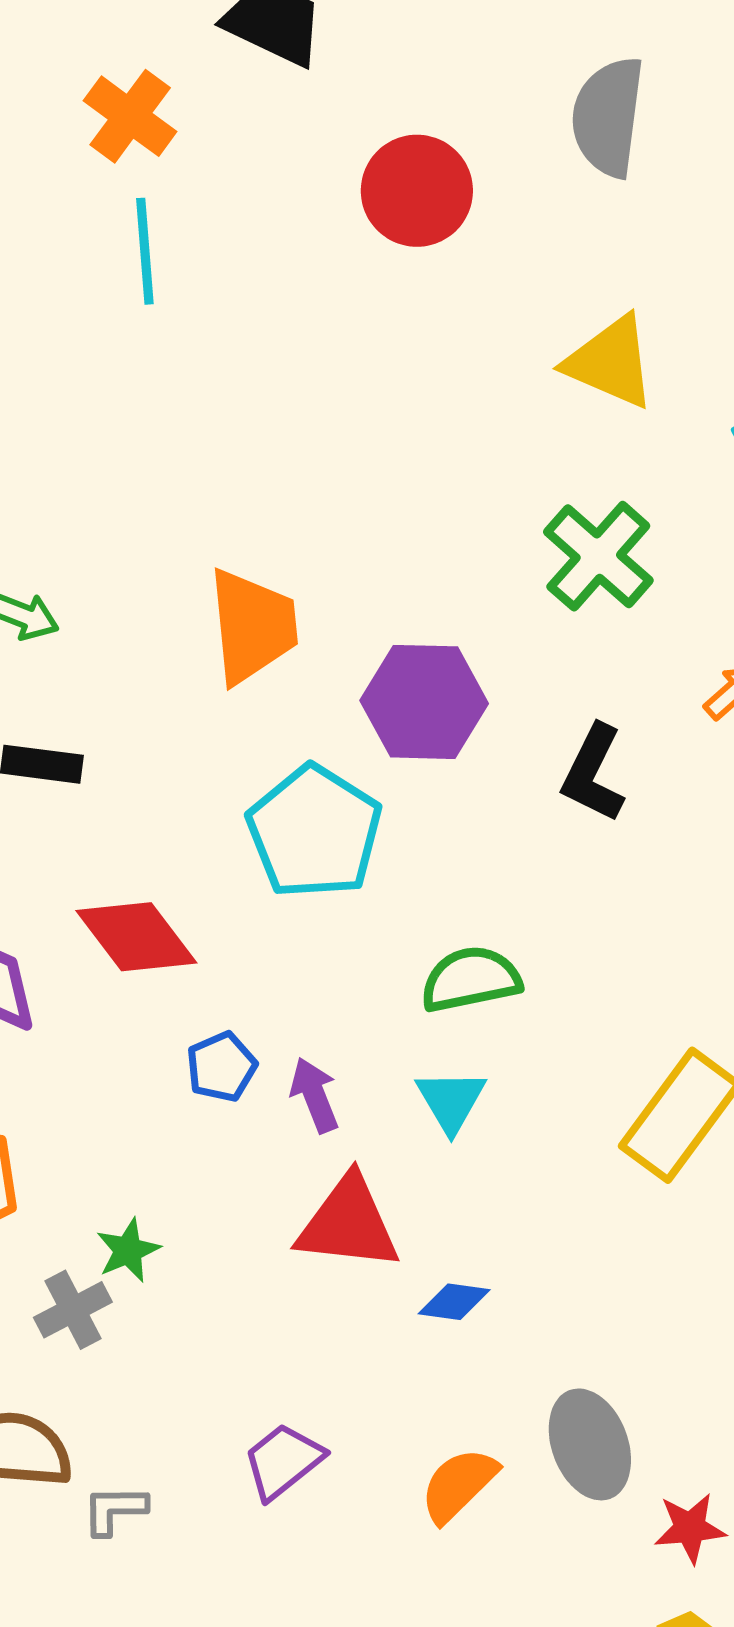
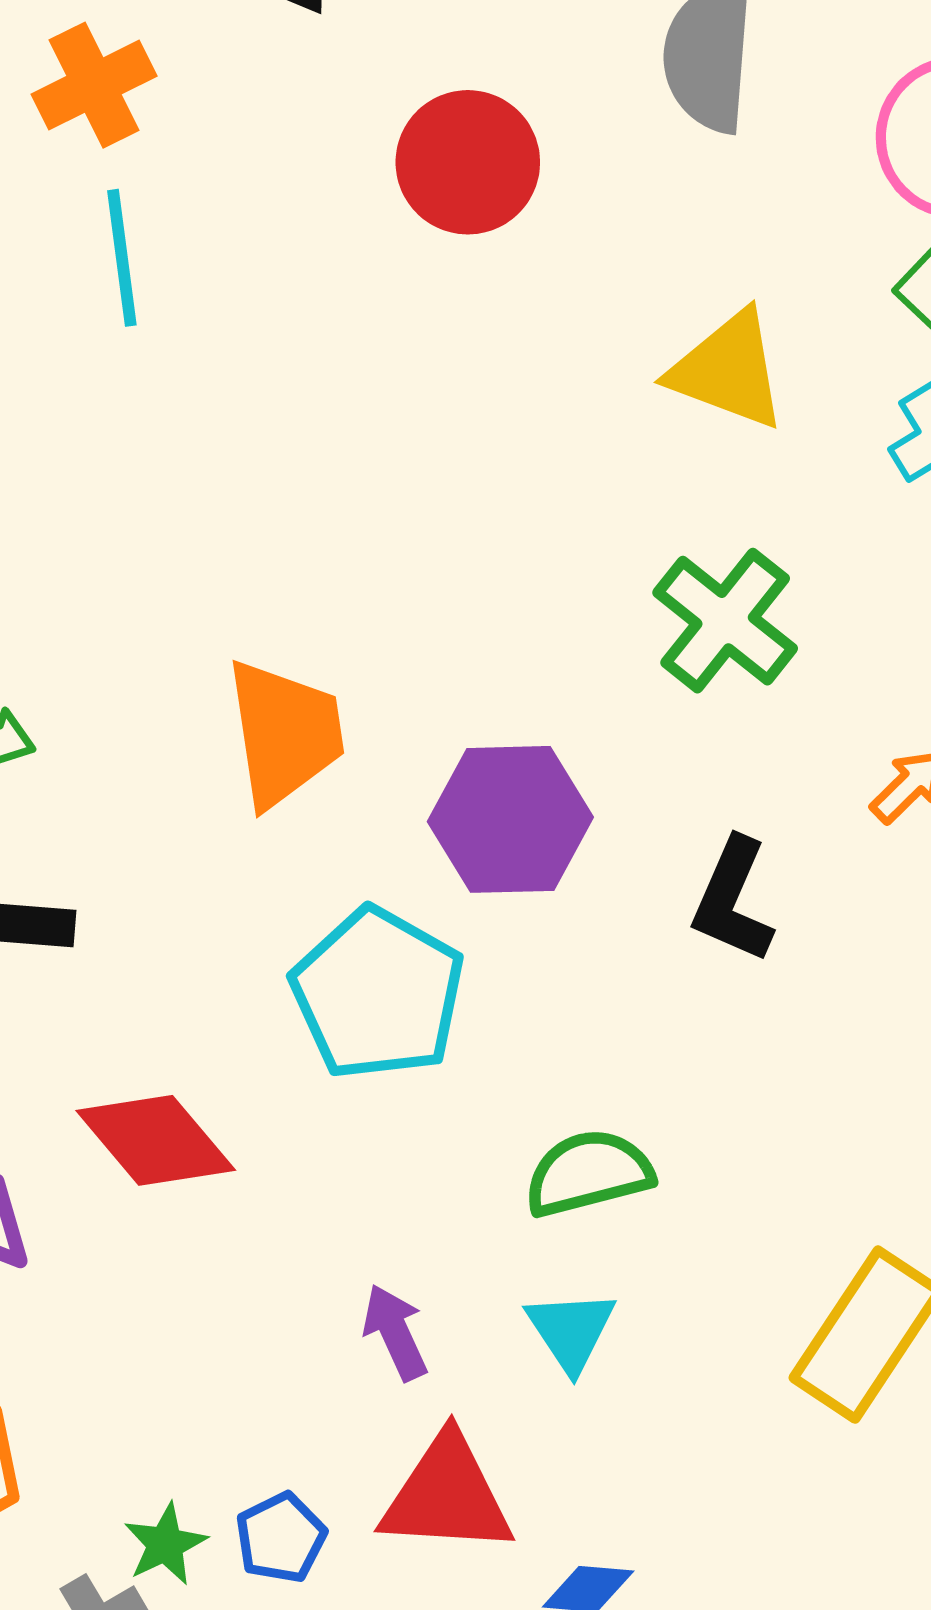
orange cross: (130, 116) -> (94, 85), turned 30
blue pentagon: (221, 1067) -> (281, 1538), moved

